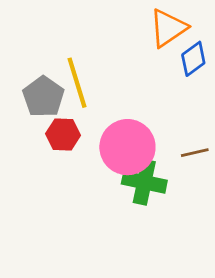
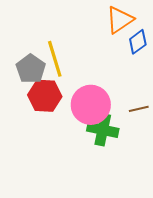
red hexagon: (63, 134) -> (45, 96), size x1.4

